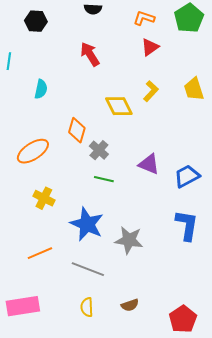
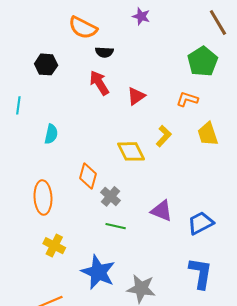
orange L-shape: (144, 18) -> (187, 99), moved
red triangle: (150, 47) -> (136, 96), moved
red arrow: (90, 54) -> (99, 83), moved
orange ellipse: (33, 151) -> (43, 197), turned -60

